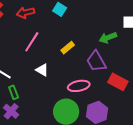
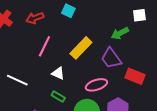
yellow rectangle: (68, 48) -> (81, 48), size x1.6
green rectangle: (14, 92) -> (58, 96), moved, turned -32

